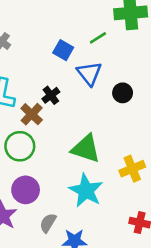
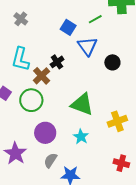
purple circle: (26, 190) -> (45, 133), moved
cyan star: (86, 191) -> (81, 137), size x0.6

